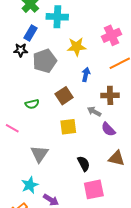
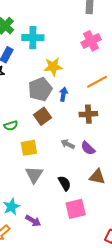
pink cross: (111, 35) -> (91, 41), moved
gray pentagon: (45, 61) -> (40, 89), moved
gray arrow: (94, 111) -> (68, 144), moved
yellow square: (68, 127) -> (29, 148), moved
gray triangle: (40, 154) -> (34, 175), moved

